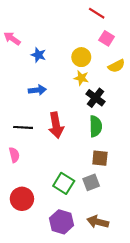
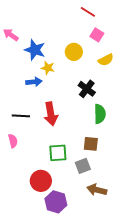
blue star: (38, 55) -> (35, 50), size x1.5
yellow star: (81, 78) -> (48, 68), moved
green semicircle: (96, 126) -> (100, 114), moved
green square: (64, 183) -> (58, 153), moved, turned -36
red circle: (22, 199) -> (41, 181), moved
brown arrow: (98, 222) -> (97, 190), moved

